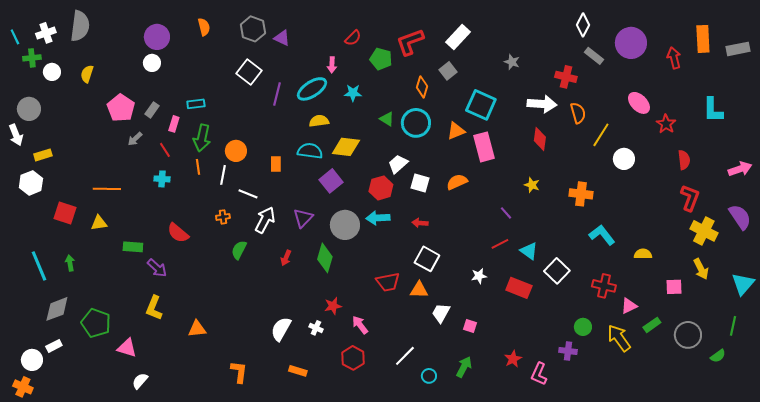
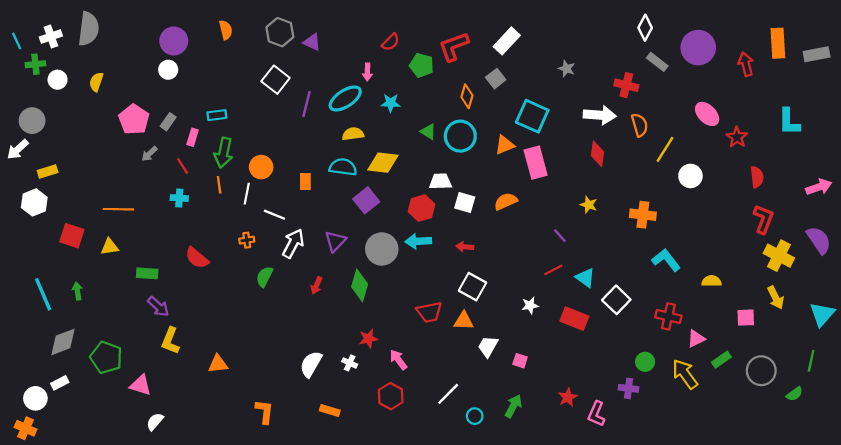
white arrow: (16, 135) -> (18, 149), turned 70
white trapezoid: (398, 164) -> (440, 181), turned 40
purple arrow: (157, 268) -> (158, 307), moved

